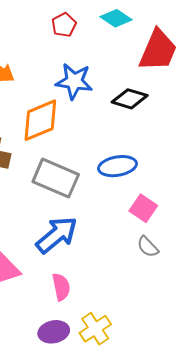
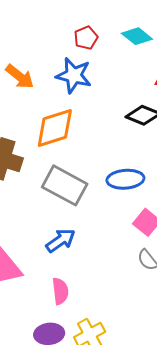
blue star: (74, 81) -> (74, 75), moved
blue arrow: (57, 235) -> (61, 240), size x0.7

